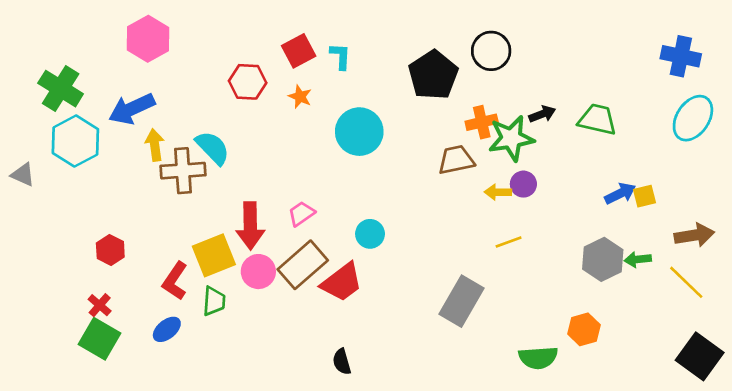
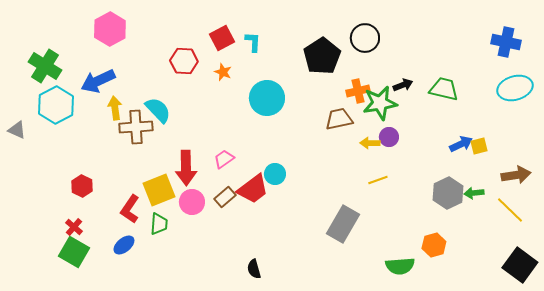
cyan ellipse: (693, 118) -> (515, 88), turned 40
brown rectangle: (303, 265) -> (225, 197), size x0.6
red trapezoid: (342, 282) -> (253, 189), moved

